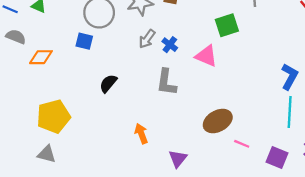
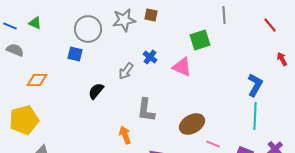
gray arrow: (147, 39) -> (126, 71), moved
orange diamond: (41, 57) -> (37, 80), moved
gray L-shape: (166, 82) -> (146, 110), moved
yellow pentagon: (53, 116) -> (24, 120), moved

